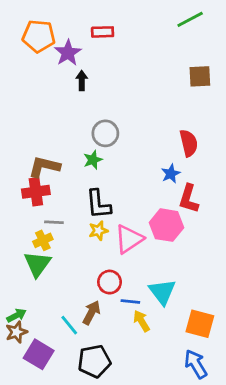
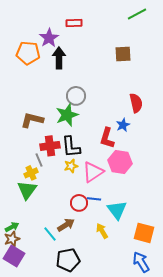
orange pentagon: (39, 36) -> (28, 53), moved
brown square: (200, 76) -> (123, 54), moved
black arrow: (82, 81) -> (59, 58), size x1.5
green star: (93, 160) -> (67, 115), size x1.6
red cross: (36, 192) -> (50, 146), moved
red L-shape: (189, 199) -> (107, 138), moved
gray line: (54, 222) -> (39, 160), turned 64
blue line: (130, 301) -> (94, 199), moved
brown arrow: (91, 313) -> (66, 225), turned 30
purple square: (39, 354) -> (14, 256), moved

